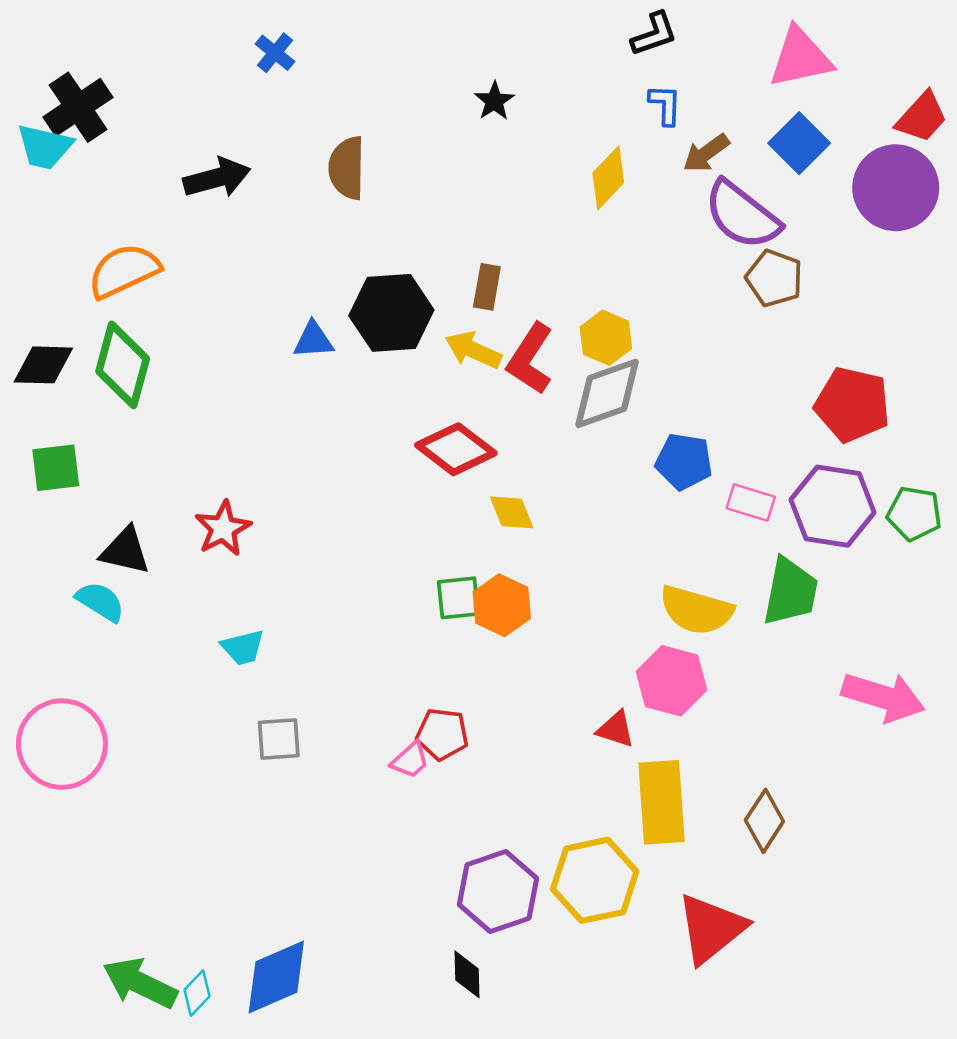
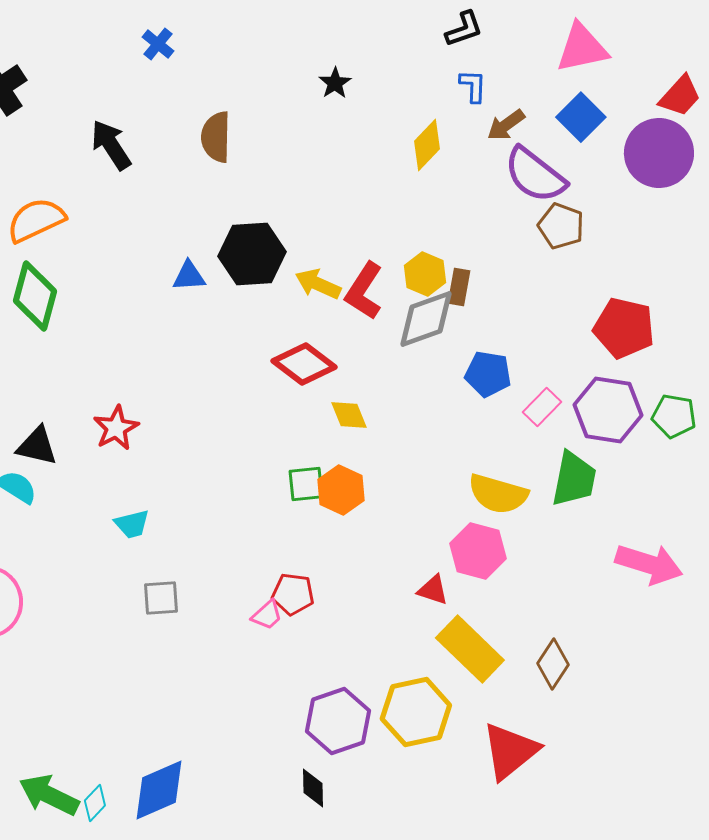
black arrow: (217, 178) -> (111, 145), turned -108
brown rectangle: (487, 287) -> (459, 287), moved
pink rectangle: (751, 502) -> (542, 407), turned -63
yellow rectangle: (662, 802) -> (470, 649), turned -42

